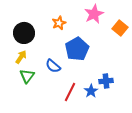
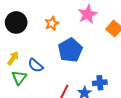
black circle: (24, 33) -> (16, 22), moved
blue semicircle: (53, 66) -> (36, 65), moved

